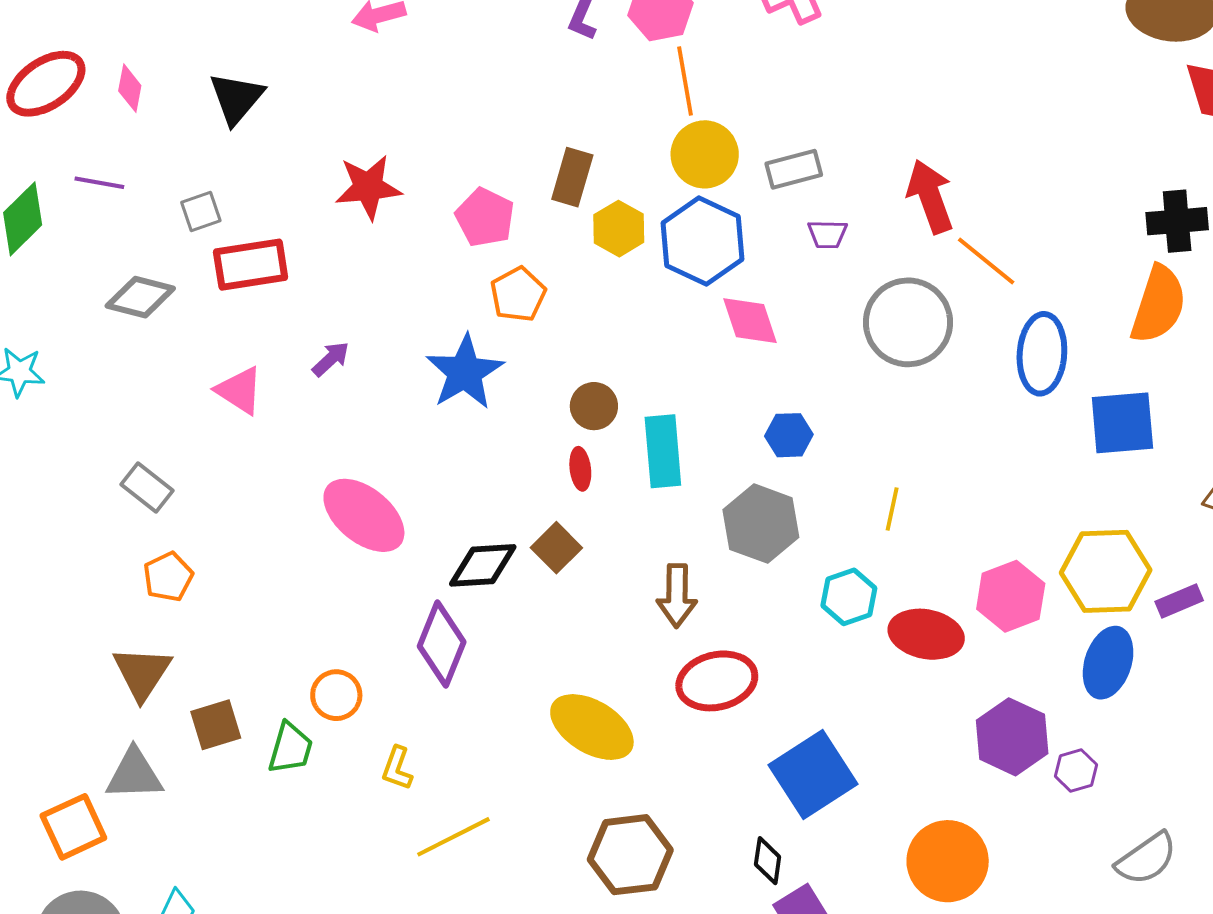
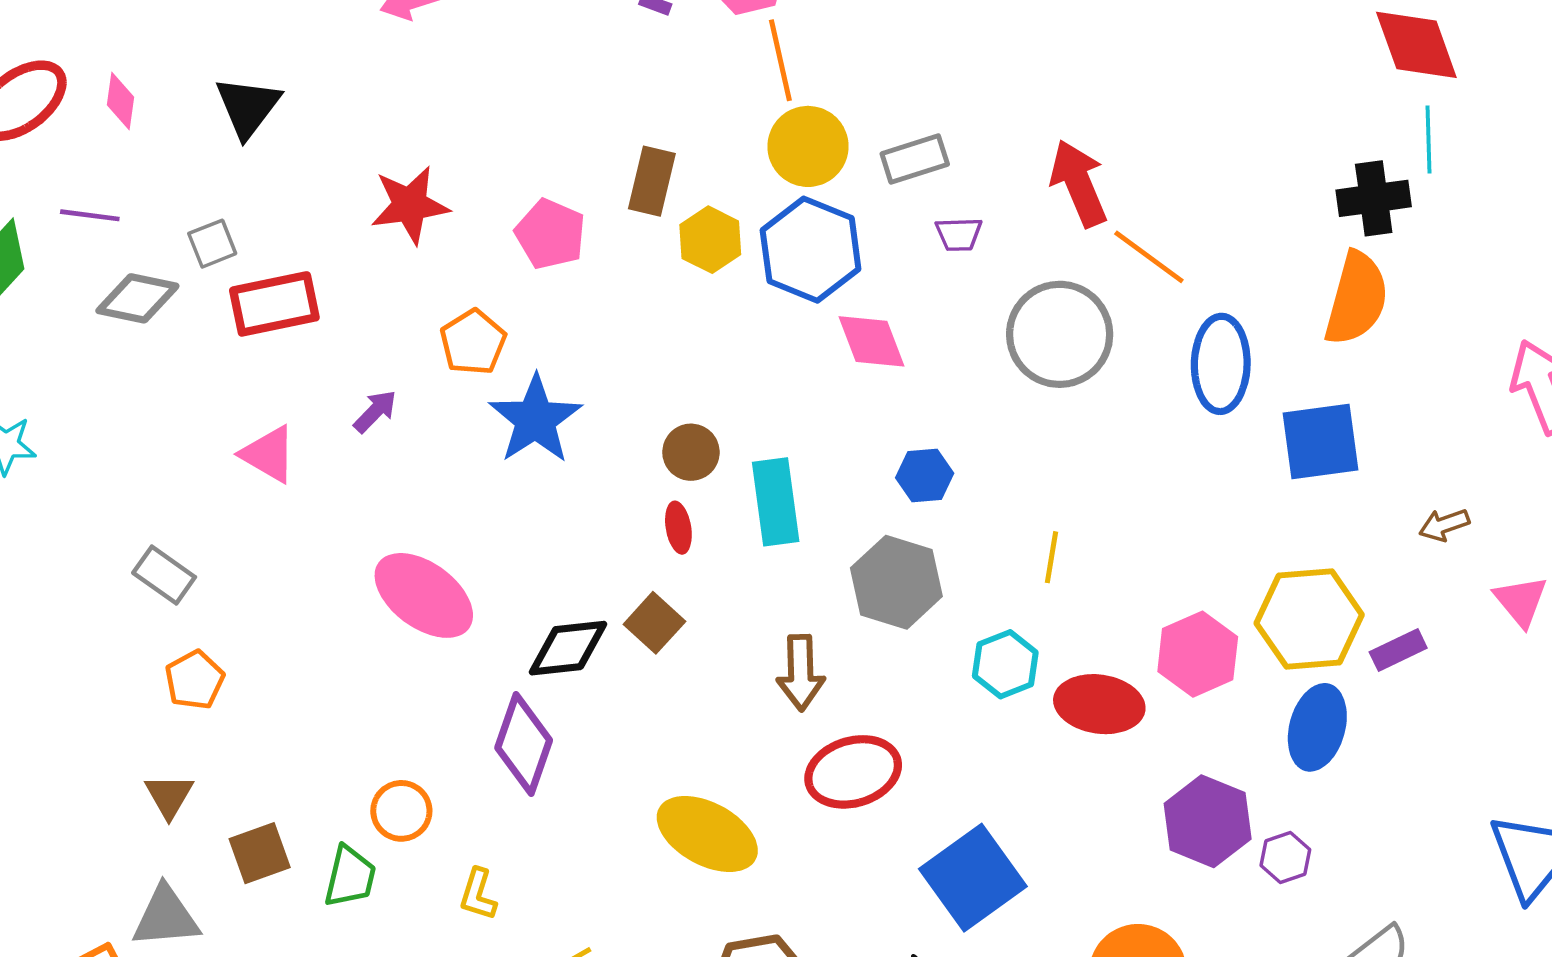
orange pentagon: (518, 294) -> (473, 342), moved
gray diamond: (140, 297) -> (137, 298), moved
brown triangle: (142, 673) -> (169, 796), size x0.7

